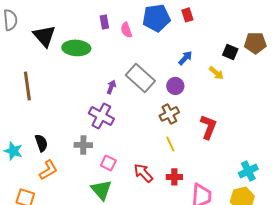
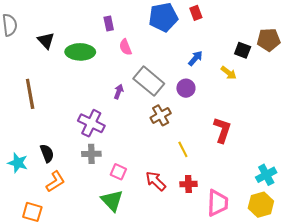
pink semicircle: (126, 30) -> (125, 47), moved
black triangle: (44, 36) -> (46, 41), size x0.7
brown cross: (169, 114) -> (161, 115), moved
purple cross: (101, 116) -> (91, 123), moved

